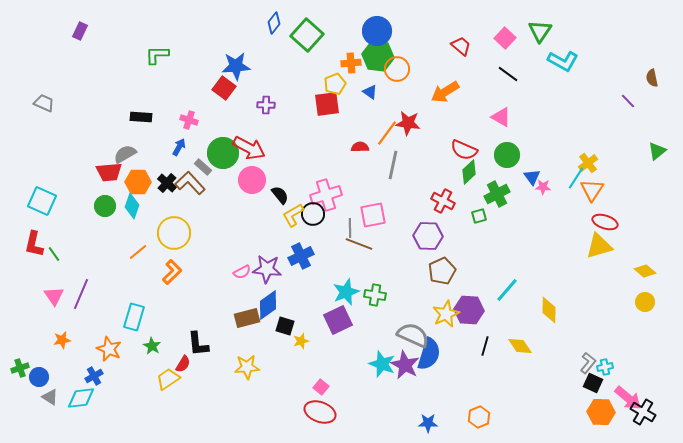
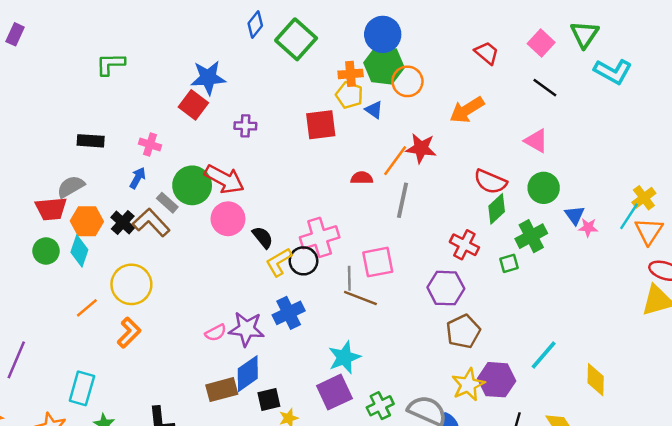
yellow pentagon: (335, 84) -> (349, 95), moved, turned -30
green cross: (375, 295) -> (380, 406), moved, turned -35
black square: (285, 326) -> (269, 399), turned -30

